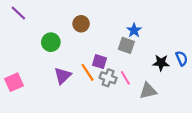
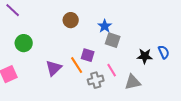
blue star: (134, 30) -> (105, 26), moved
green circle: (51, 42) -> (24, 43), moved
gray cross: (108, 78) -> (96, 80), moved, turned -35

